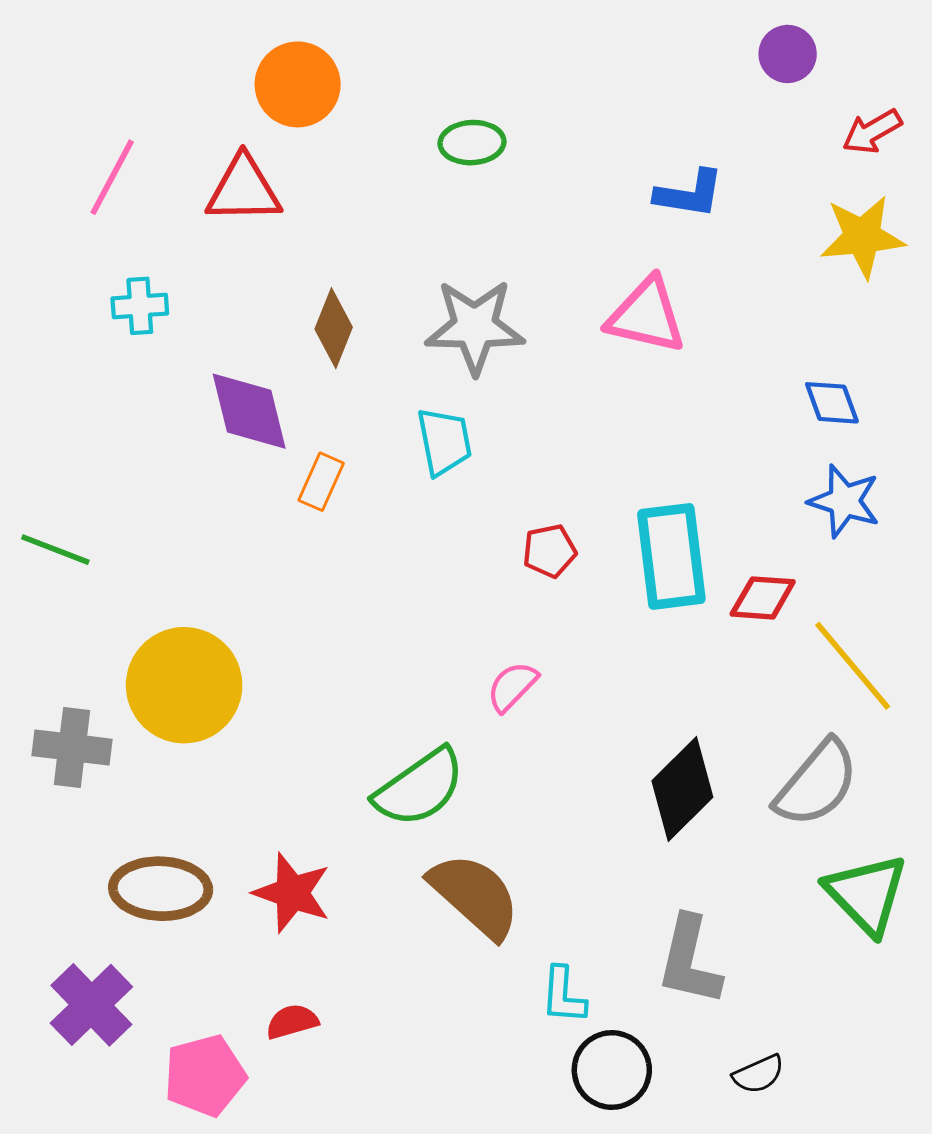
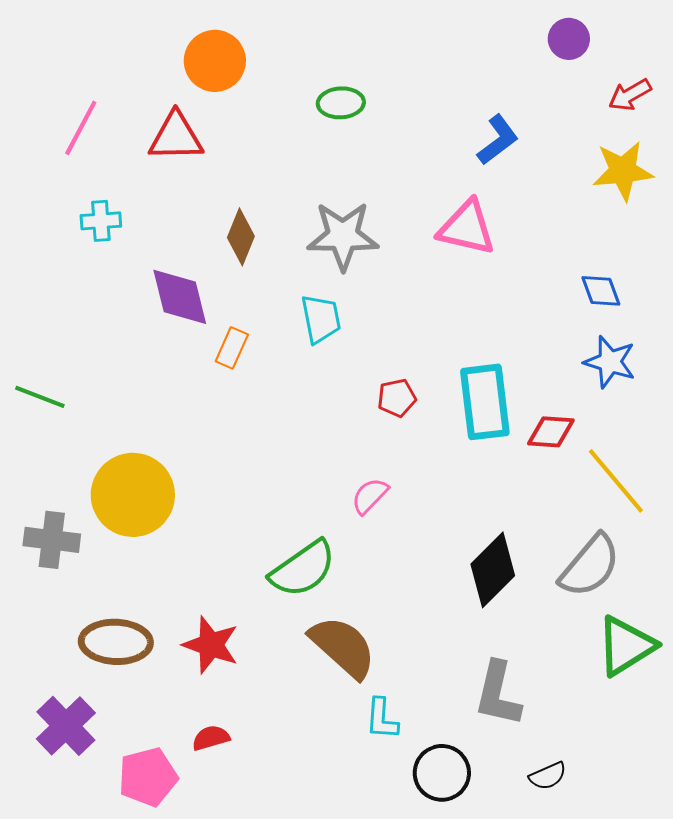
blue L-shape: (689, 194) -> (498, 140), turned -46
green triangle: (867, 894) -> (626, 646), turned 42
cyan L-shape: (563, 995) -> (382, 719), moved

